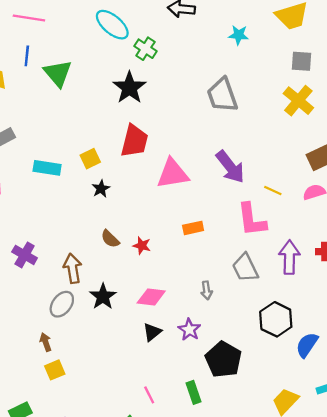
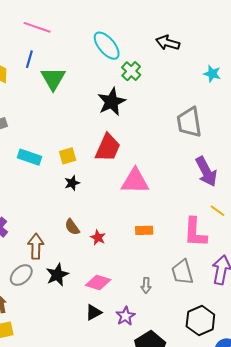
purple arrow: (230, 167) -> (206, 172), moved

